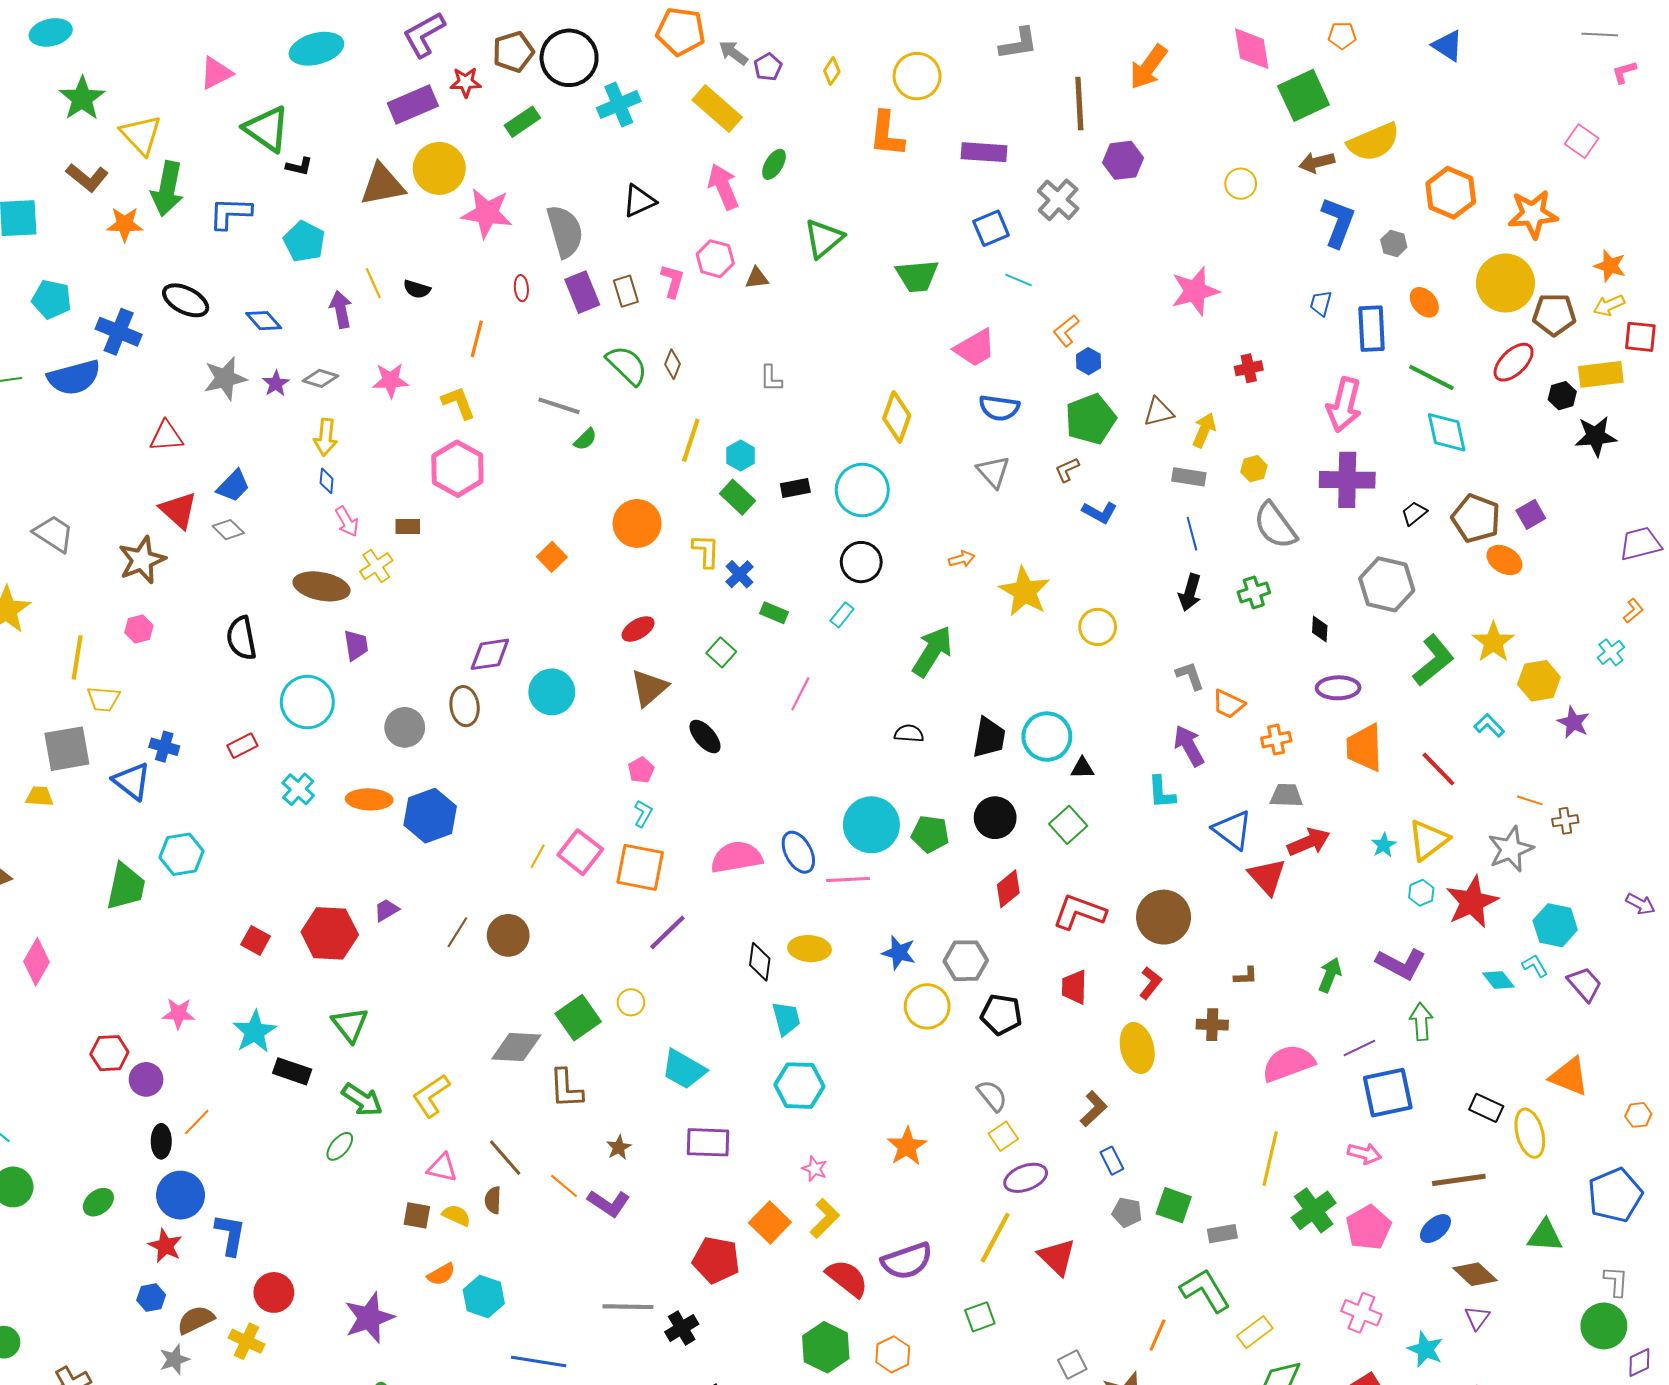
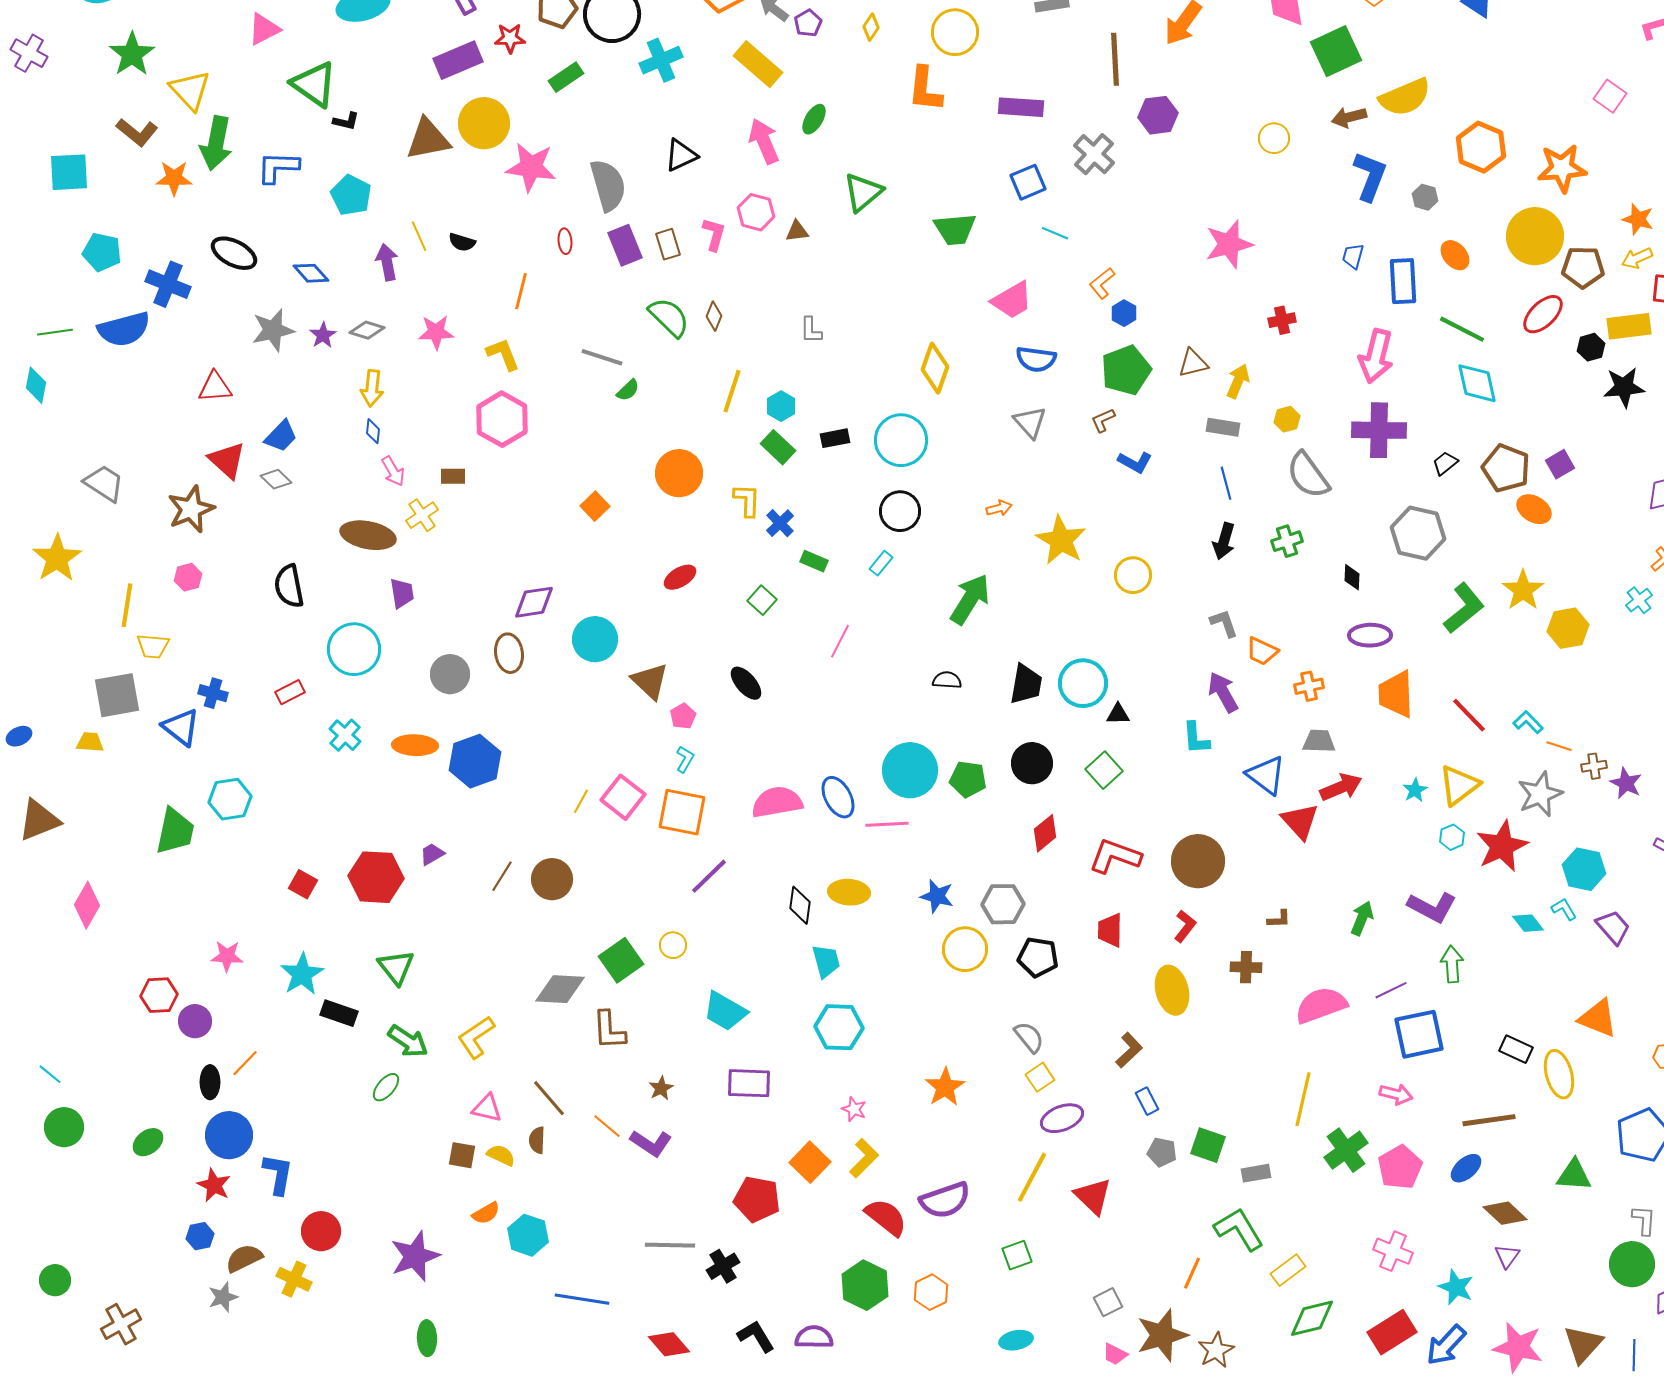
brown triangle: (649, 688) -> (650, 681), moved, turned -36
purple star: (1573, 722) -> (1626, 783), moved
cyan L-shape: (1489, 725) -> (1528, 722), moved

